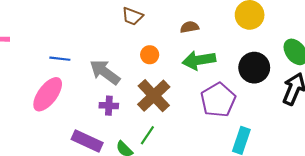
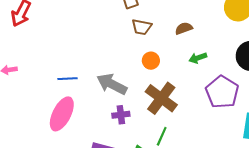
brown trapezoid: (132, 16) -> (142, 27), moved
green arrow: (199, 60) -> (198, 58), size x0.6

